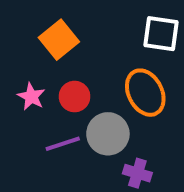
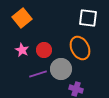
orange square: (59, 40) -> (22, 18), moved

